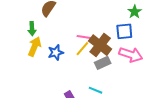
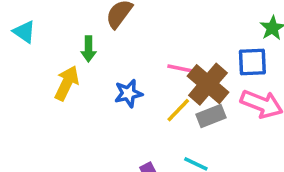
yellow arrow: (35, 47) -> (67, 83), moved
yellow line: (82, 49) -> (178, 110), moved

